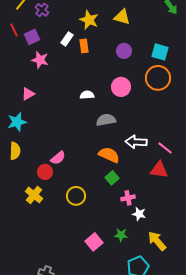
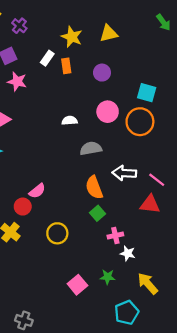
yellow triangle: (122, 17) -> (109, 33), turned -30
purple circle: (124, 51) -> (102, 73), moved
cyan square: (160, 52) -> (147, 93), moved
orange circle: (158, 78) -> (140, 122), moved
orange semicircle: (109, 155) -> (94, 188), turned -135

